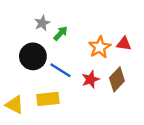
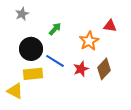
gray star: (42, 23) -> (22, 14), moved
red triangle: (124, 44) -> (110, 26), moved
yellow rectangle: (48, 99) -> (33, 74), moved

